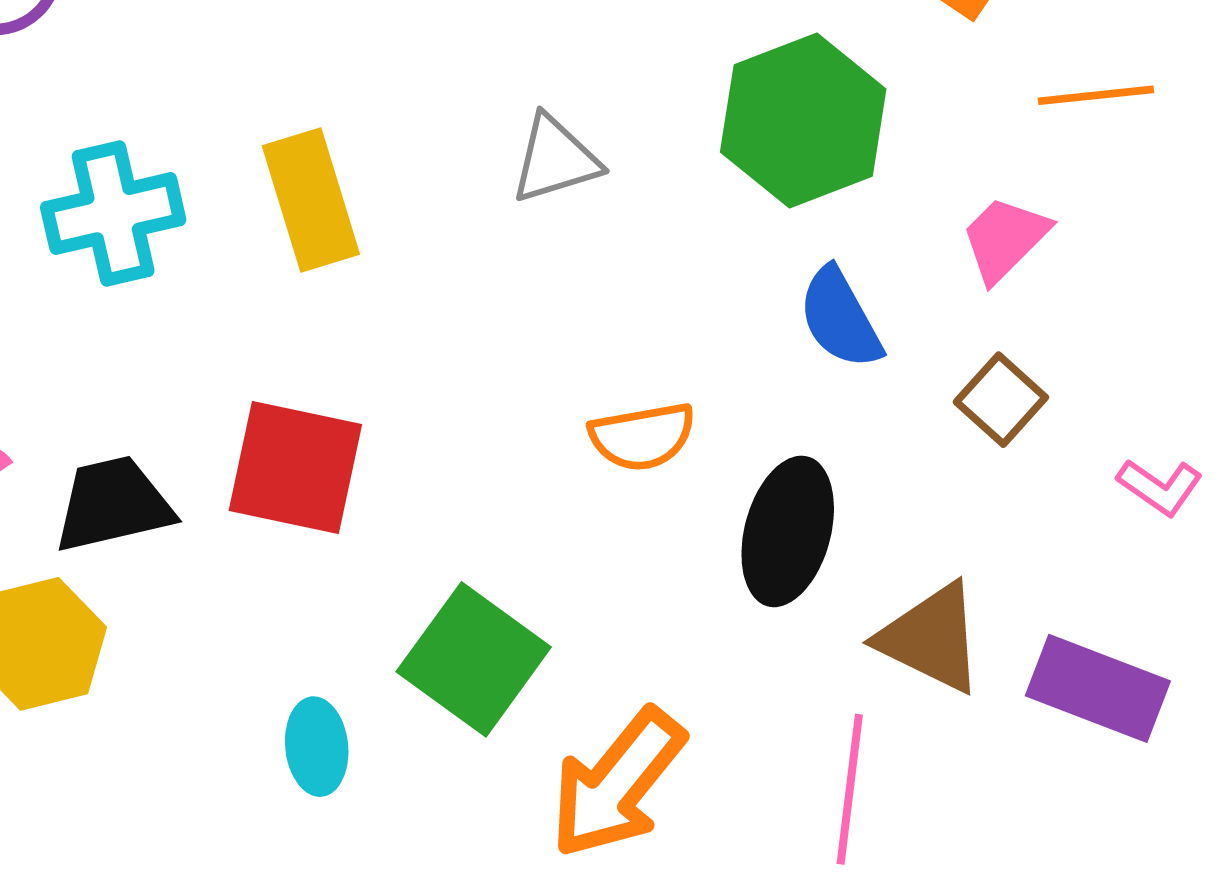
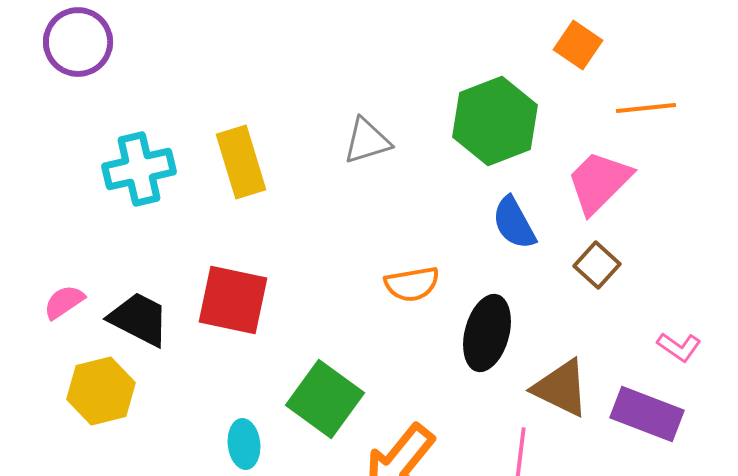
pink trapezoid: (1005, 239) -> (599, 182), size x1.4
pink L-shape: (1160, 487) -> (679, 347), moved
black trapezoid: (113, 504) -> (139, 319), turned 40

